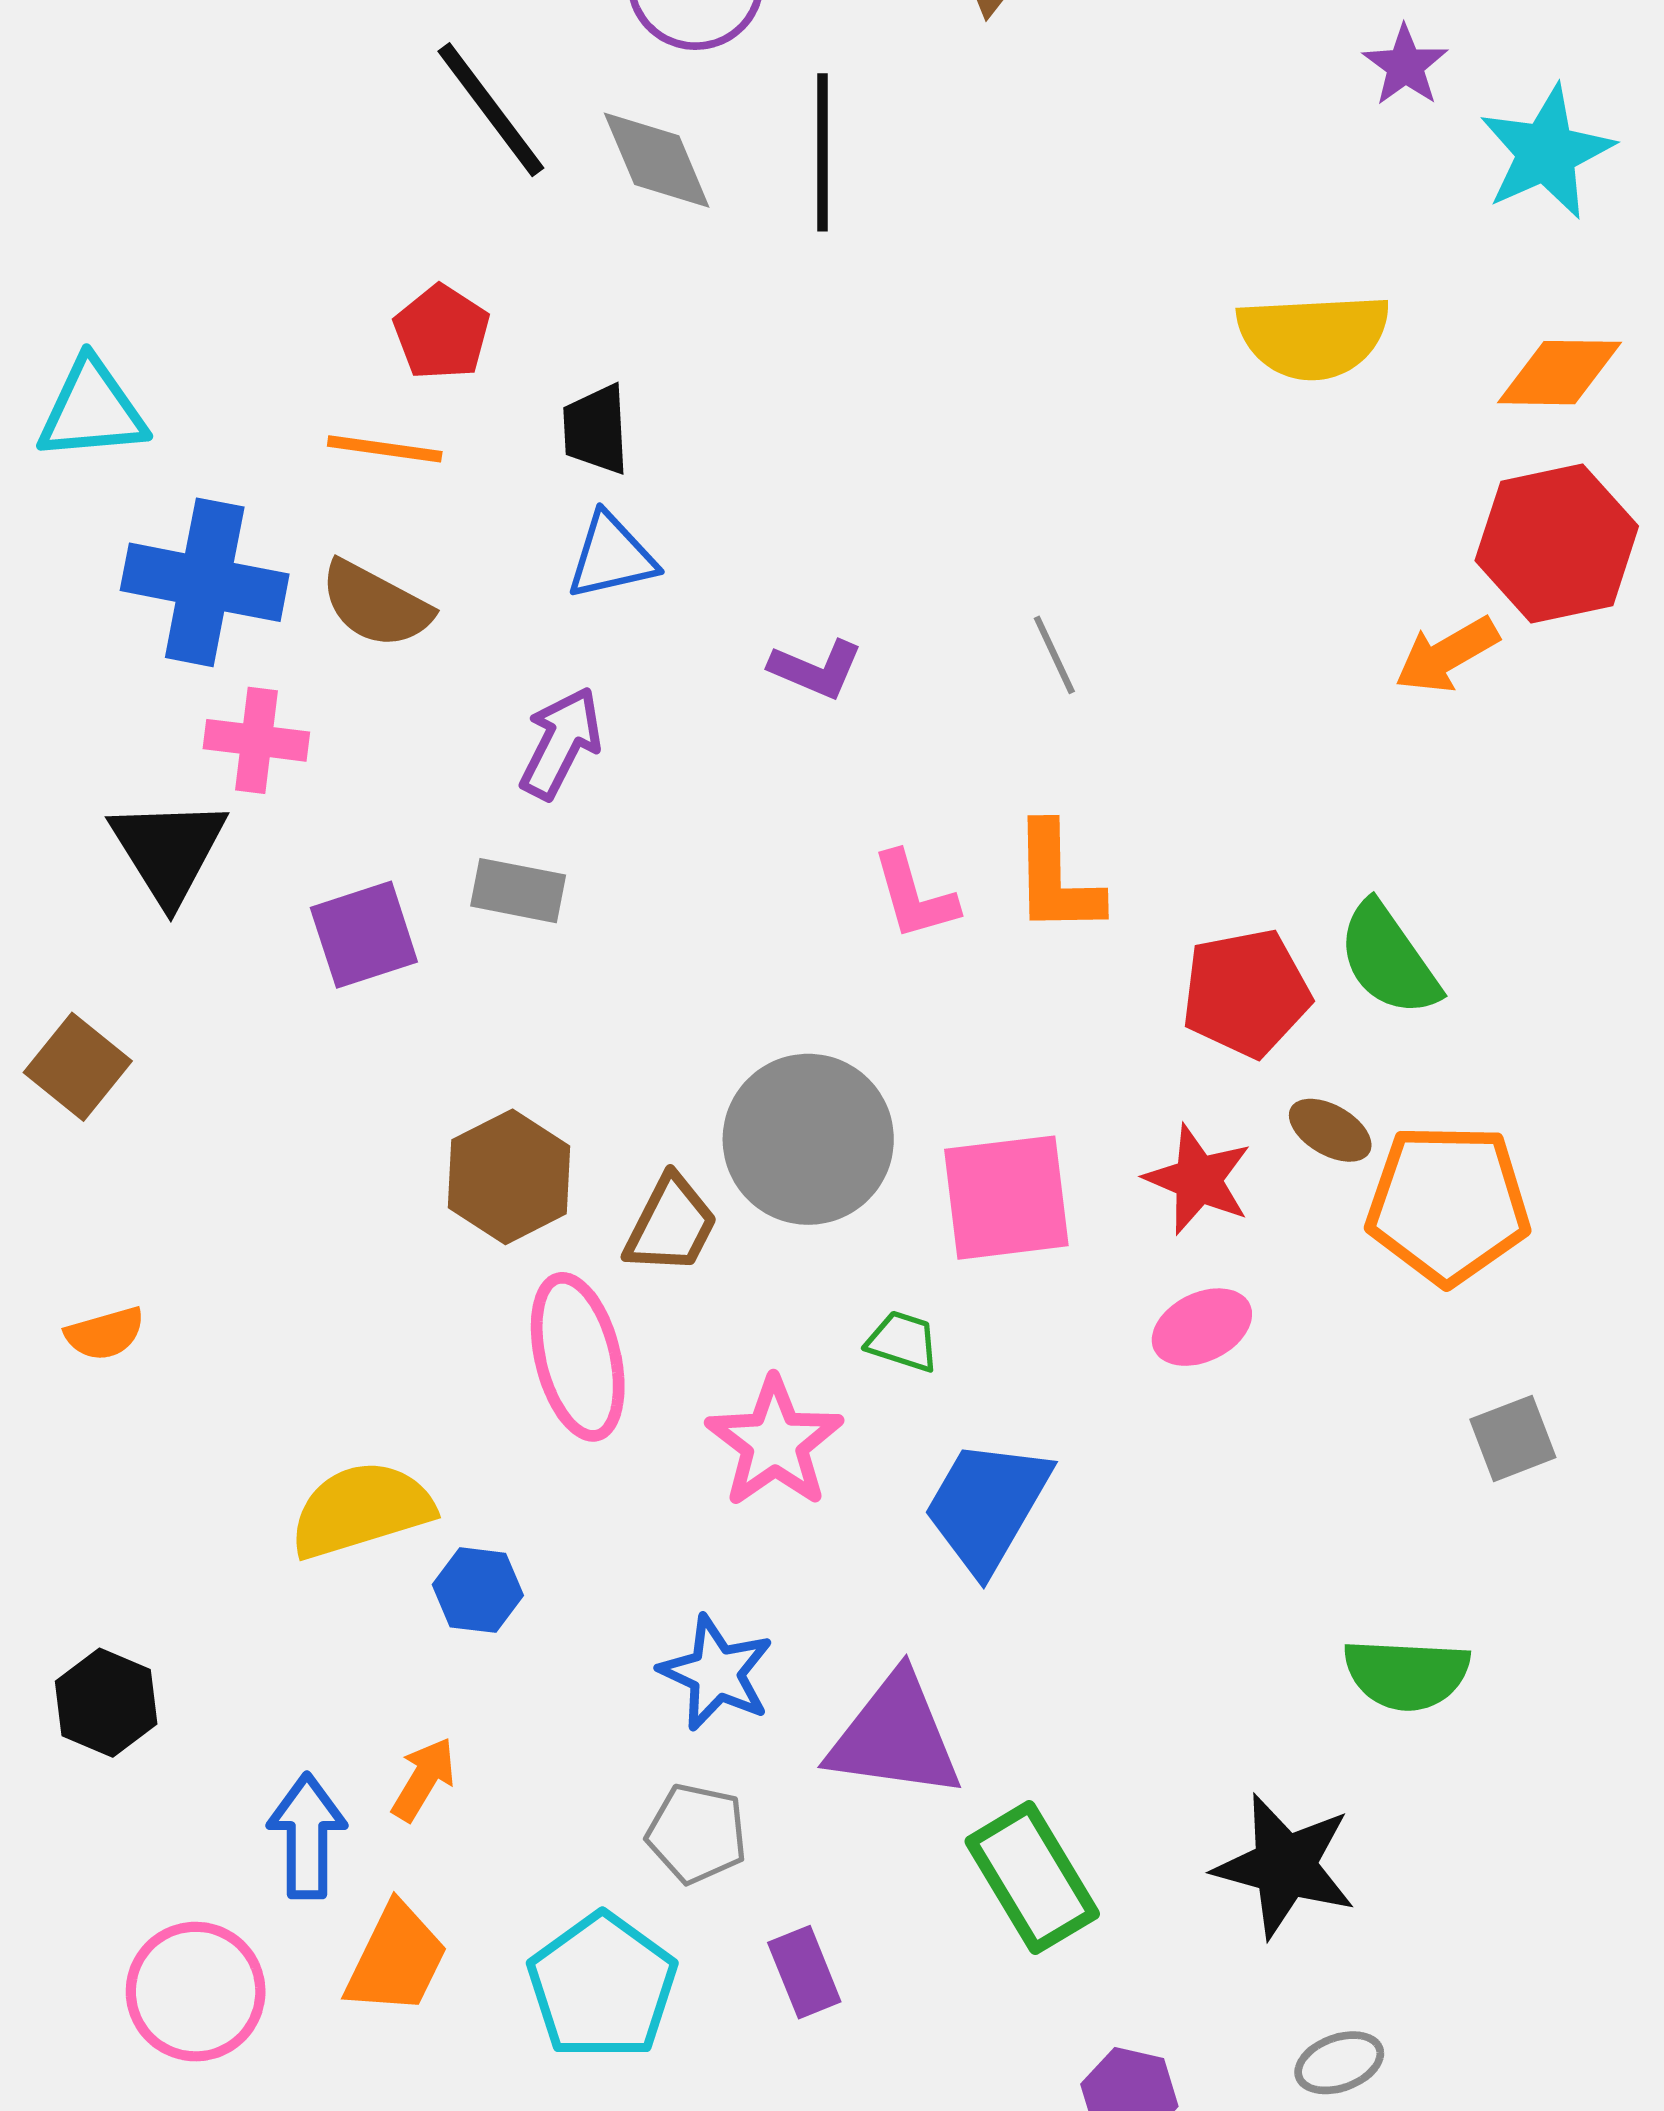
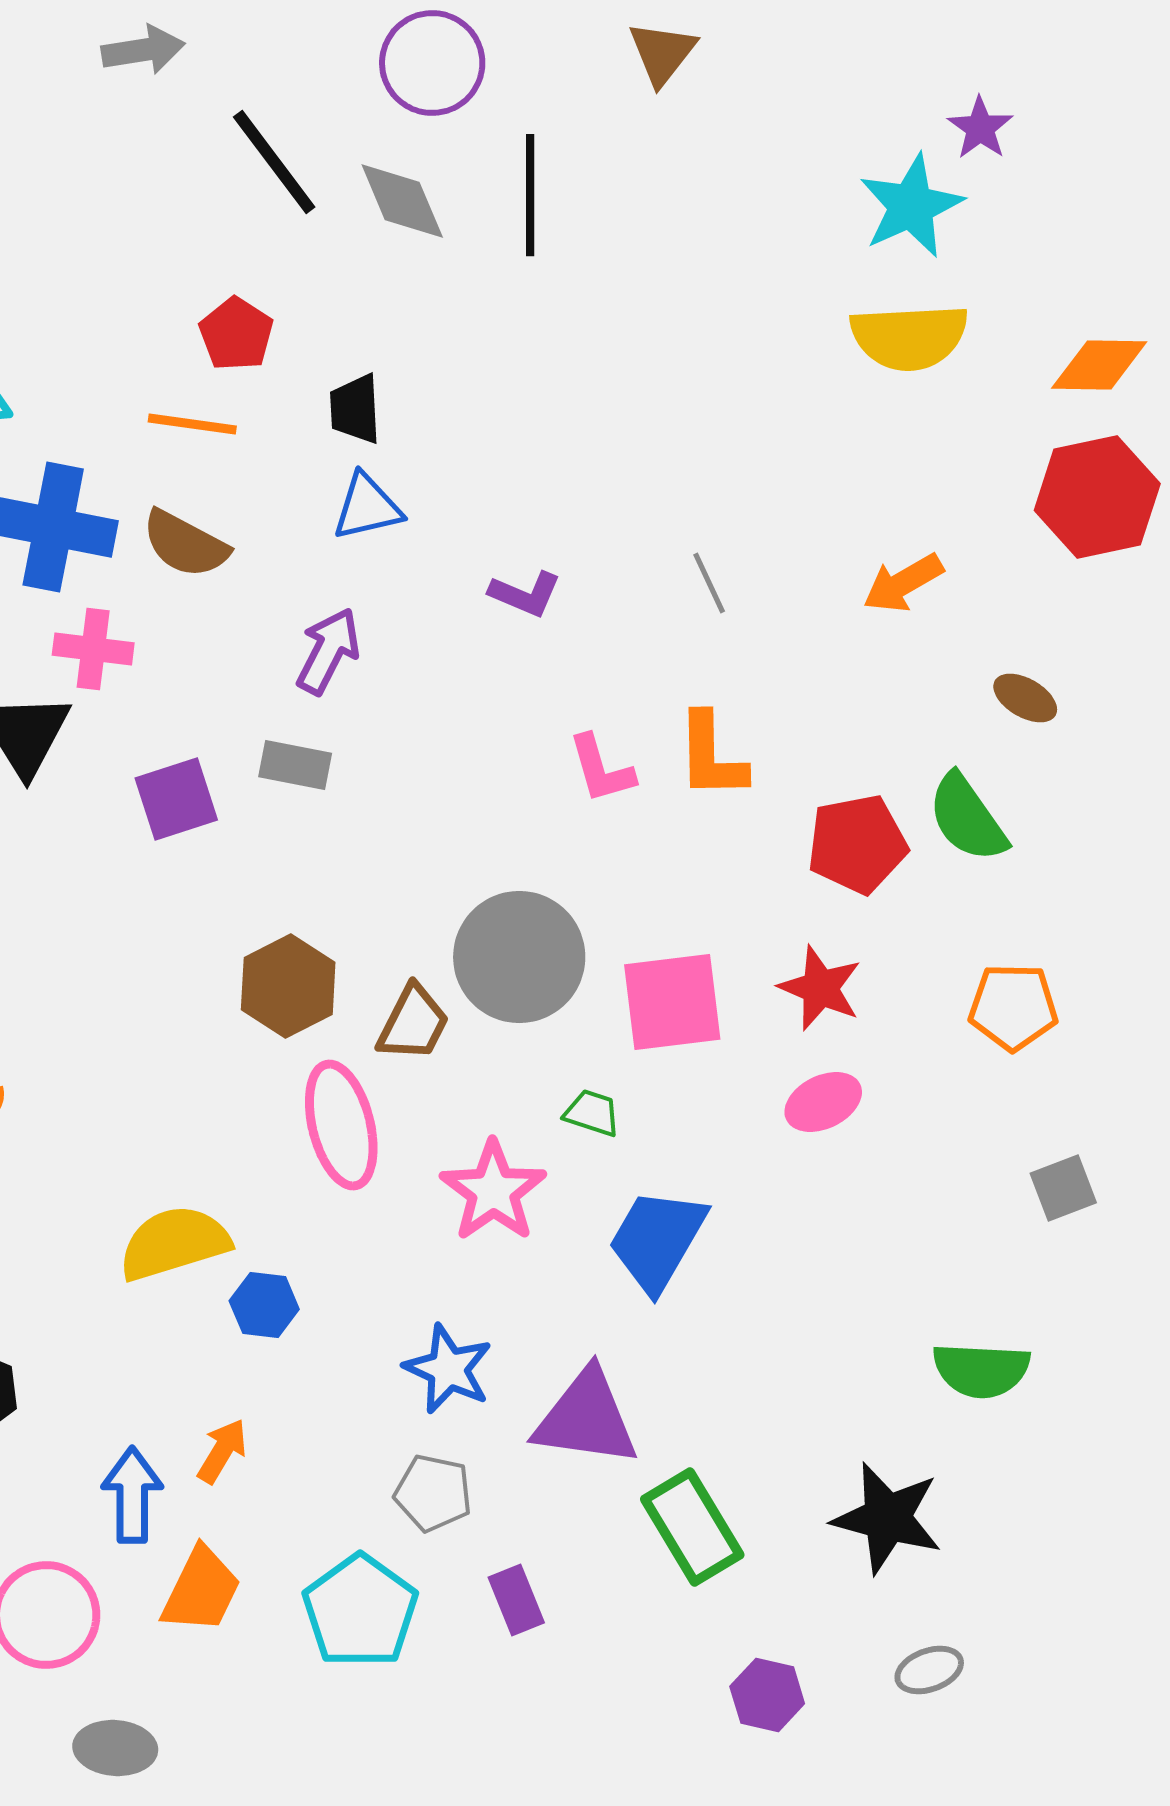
cyan star: (1546, 152) -> (911, 206), moved
orange arrow: (1447, 655) -> (903, 583), moved
brown ellipse: (1330, 1130) -> (1025, 698), moved
orange pentagon: (1448, 1204) -> (1013, 1007), size x0.7

